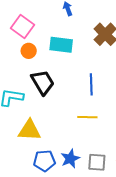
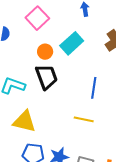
cyan rectangle: (61, 45) -> (72, 43), turned -60
orange circle: (29, 51) -> (45, 52), moved

